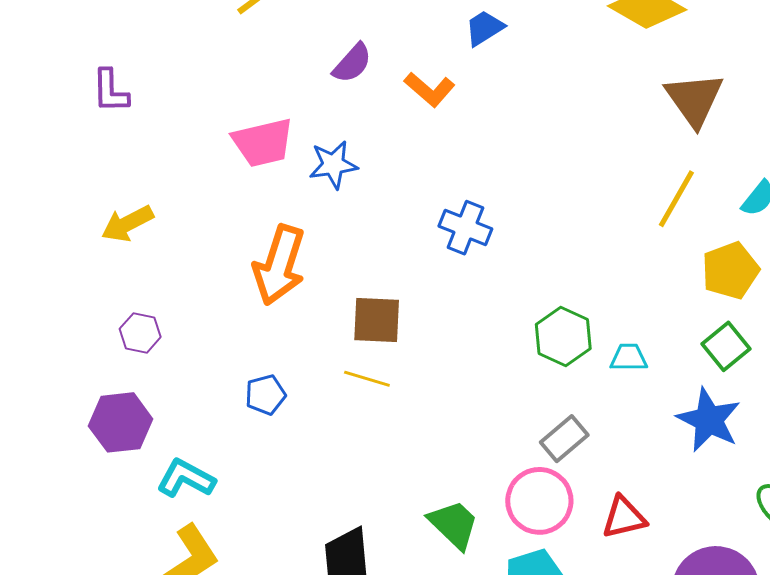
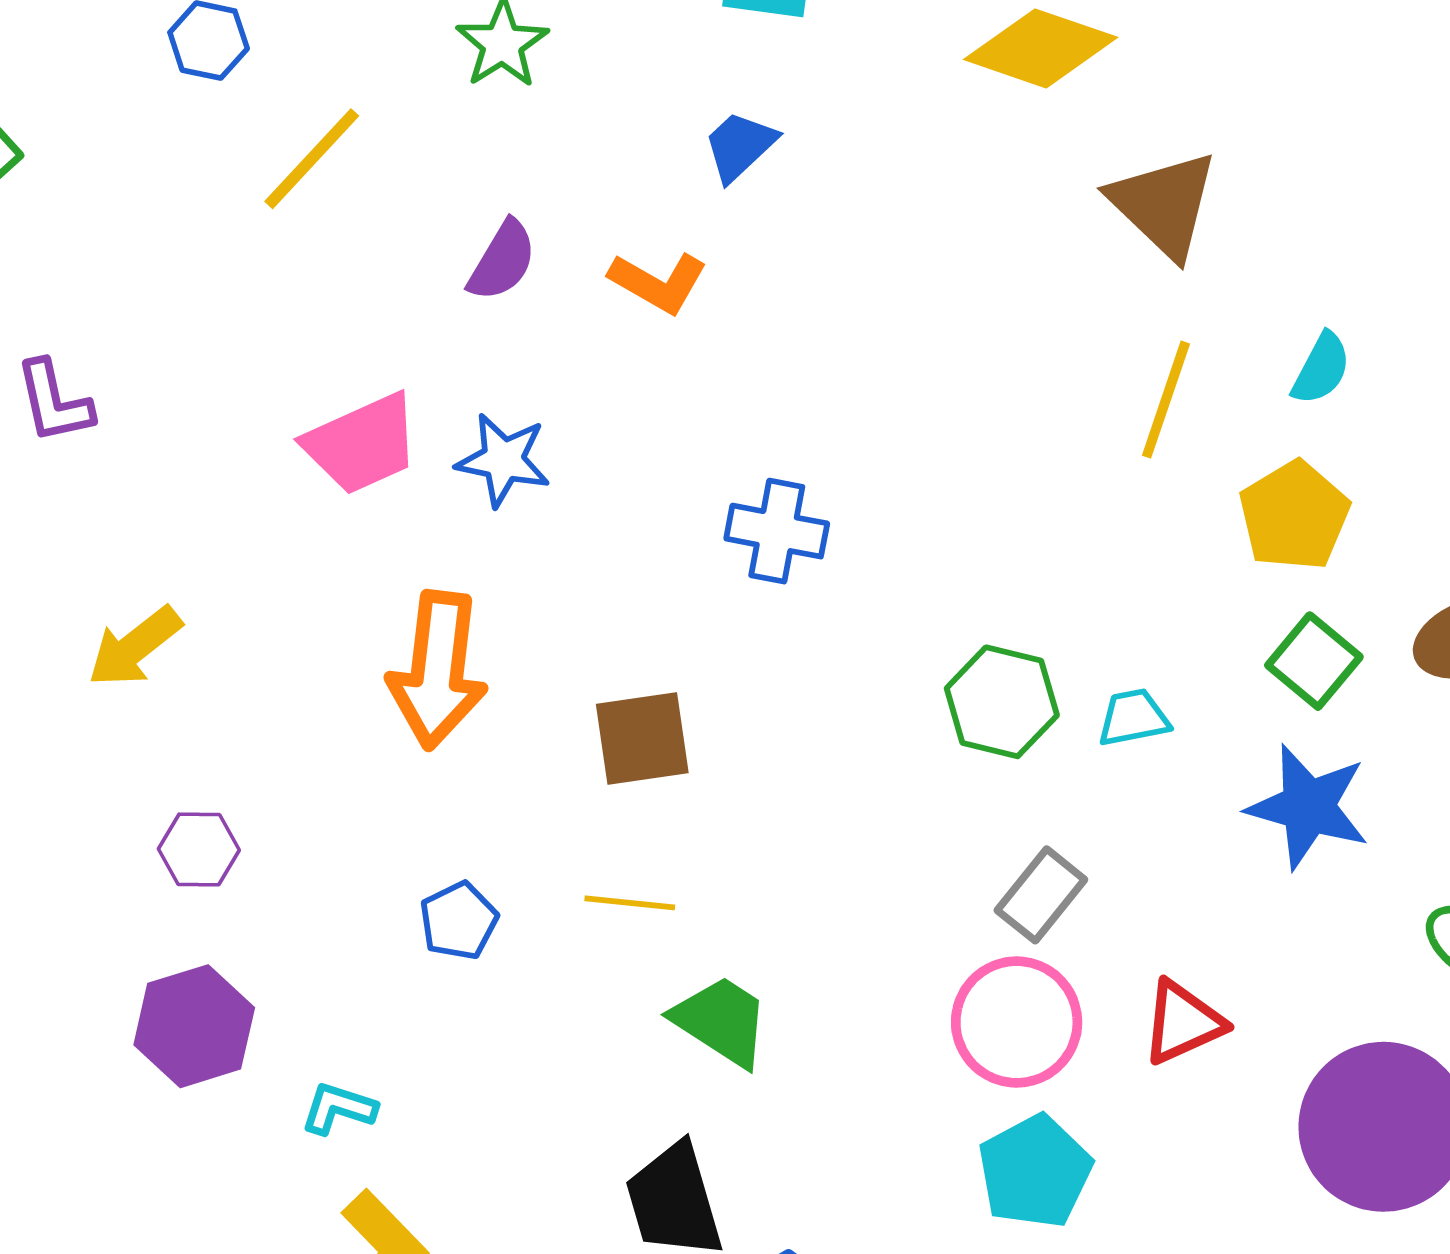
blue star: (333, 165) -> (503, 460), turned 30
yellow line: (367, 379) -> (630, 903), moved
cyan L-shape: (186, 478) -> (338, 1108), size x0.7
green trapezoid: (454, 524) -> (721, 1021), moved

